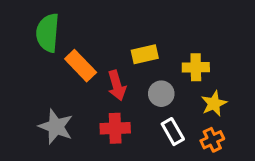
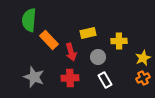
yellow star: (214, 104) -> (143, 58), moved
orange cross: (212, 140) -> (143, 78), moved

